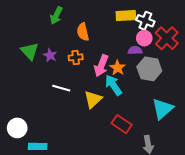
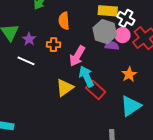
orange star: (118, 68) -> (129, 74), moved
gray hexagon: (149, 69) -> (105, 32), moved
white line: (61, 88) -> (26, 61), moved
red rectangle: (122, 124) -> (96, 90), moved

